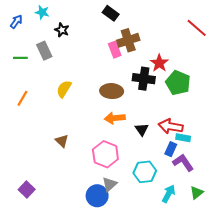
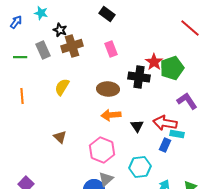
brown cross: (128, 40) -> (72, 46), moved
green pentagon: (178, 83) -> (172, 68), moved, turned 30
orange line: (22, 98) -> (22, 96), turned -35
purple L-shape: (183, 163) -> (187, 101), moved

